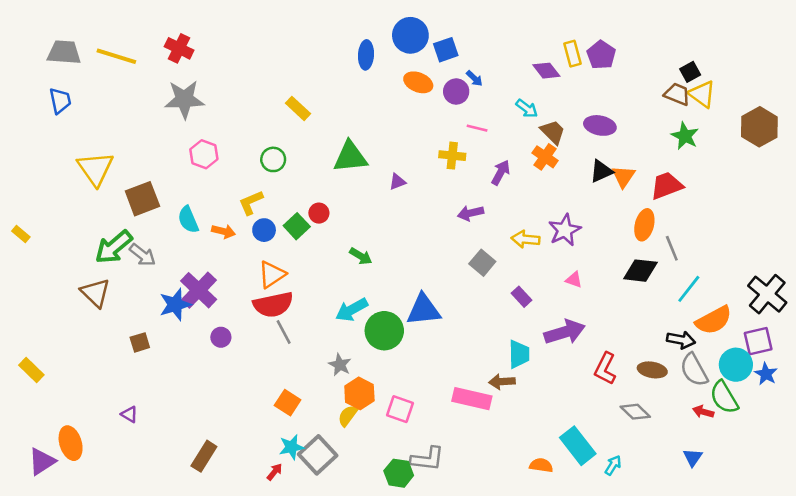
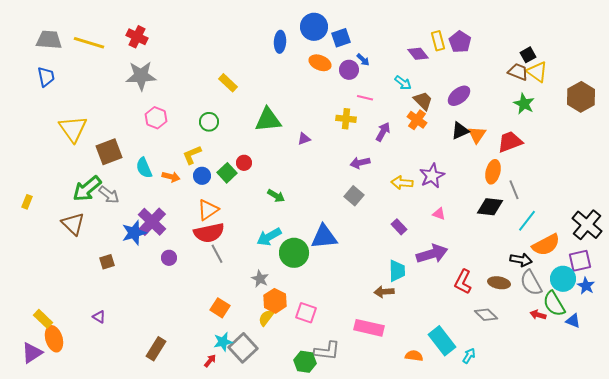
purple ellipse: (600, 125) -> (459, 96), turned -50
yellow rectangle: (21, 234) -> (27, 202), moved, turned 72
gray square: (482, 263) -> (354, 196), moved
yellow rectangle: (31, 370) -> (43, 319), moved
pink rectangle: (472, 399) -> (369, 328), moved
blue triangle: (693, 457) -> (573, 321), moved, turned -42

